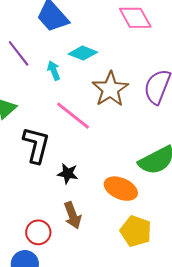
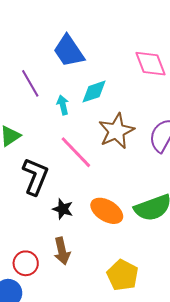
cyan diamond: (83, 53) -> (94, 92), turned -48
orange ellipse: (121, 189) -> (107, 211), moved

